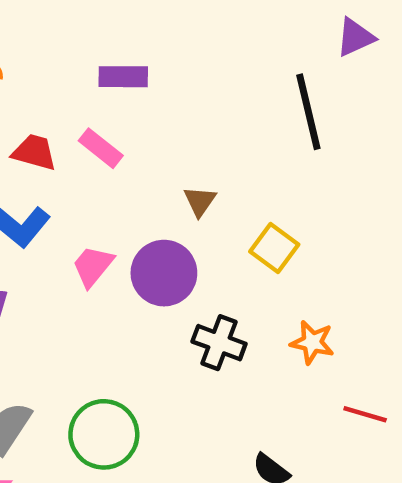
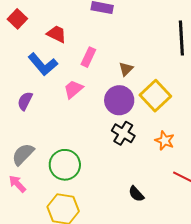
pink rectangle: (101, 148) -> (88, 57), moved, turned 66
yellow square: (274, 248) -> (155, 96), size x1.4
purple circle: (164, 273) -> (119, 100), moved

